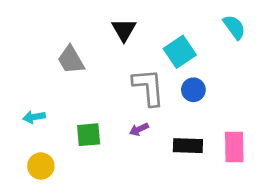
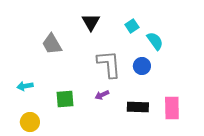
cyan semicircle: (234, 27) -> (155, 41), moved
cyan square: (180, 52) -> (132, 26), moved, size x0.6

